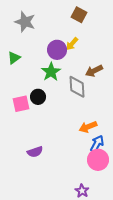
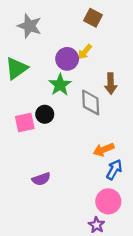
green triangle: (14, 58) -> (16, 68), size x1.5
brown arrow: (94, 71) -> (111, 84), turned -66
pink circle: (98, 160) -> (108, 201), moved

